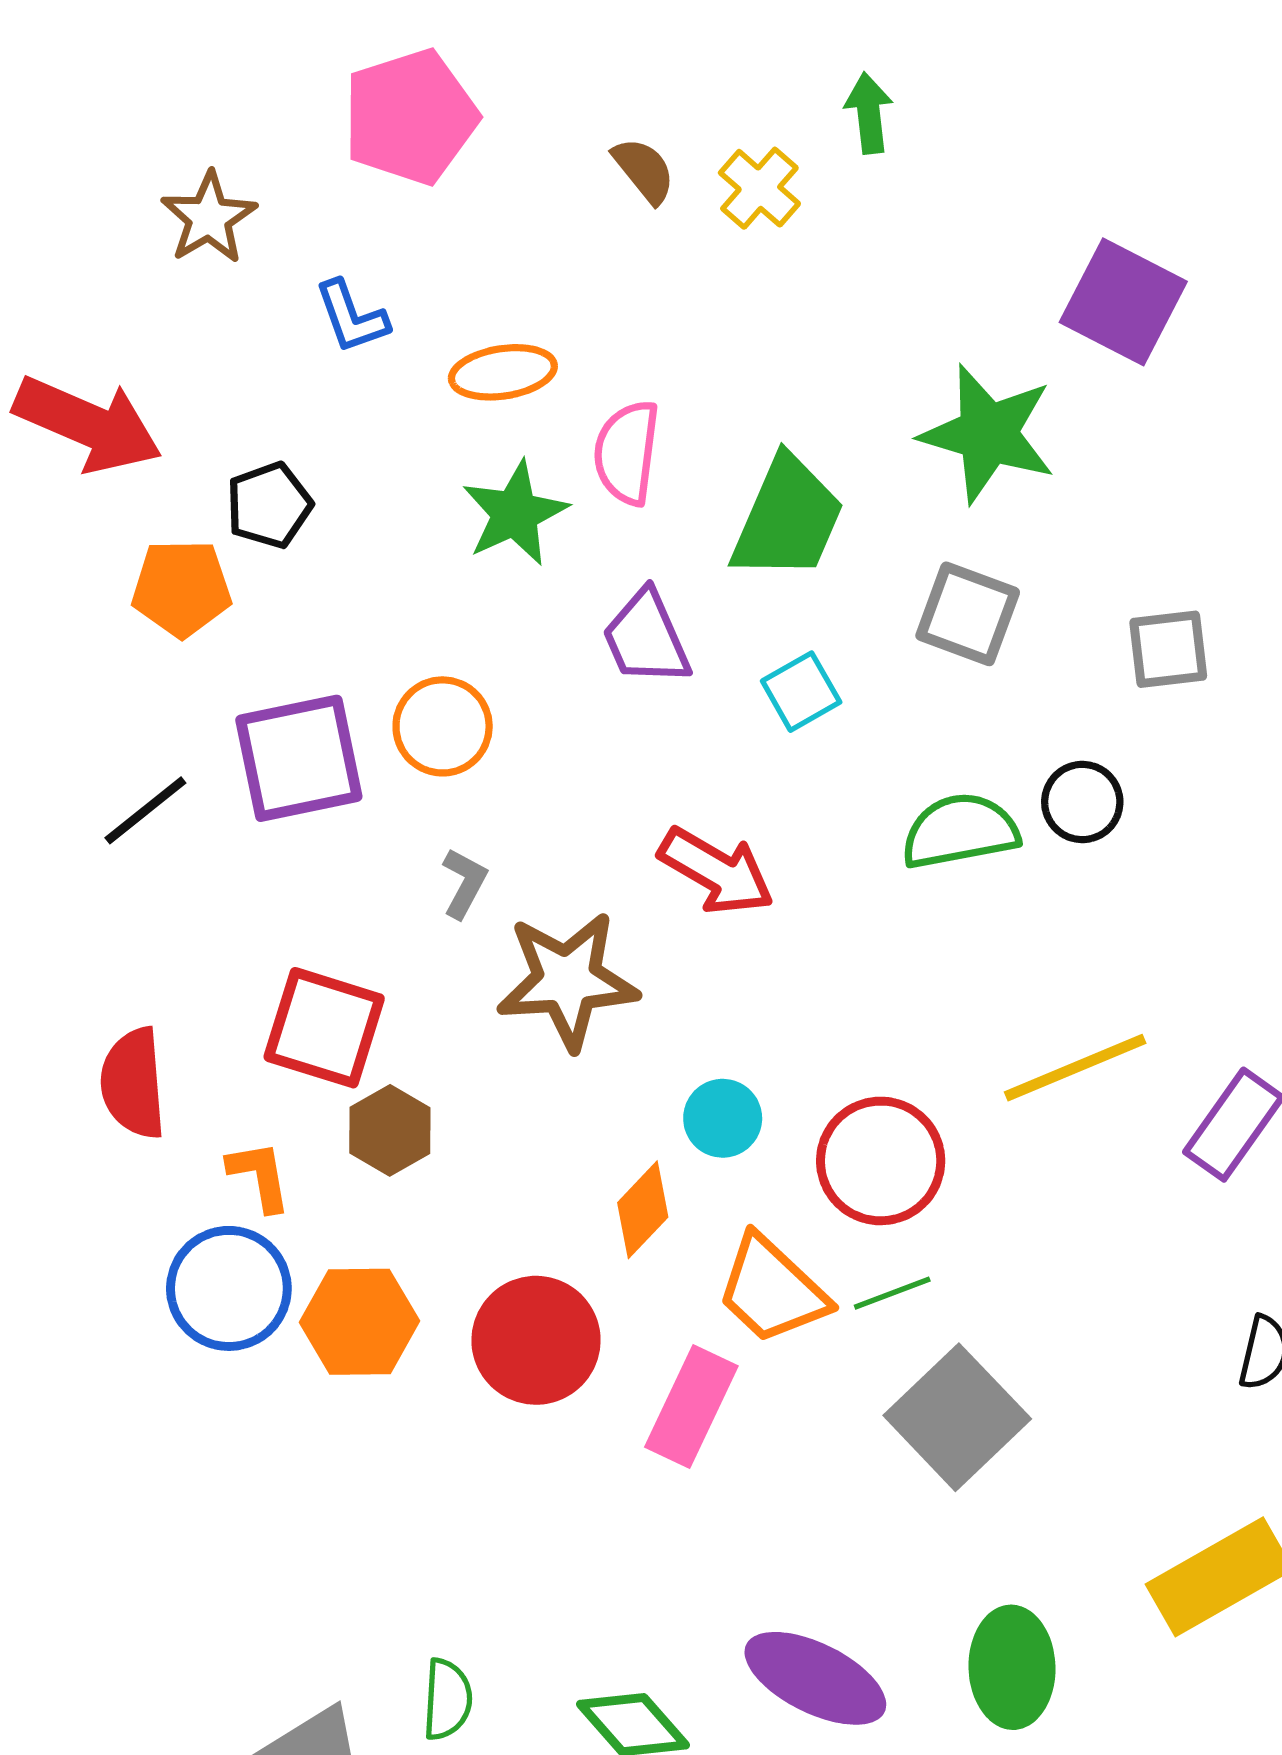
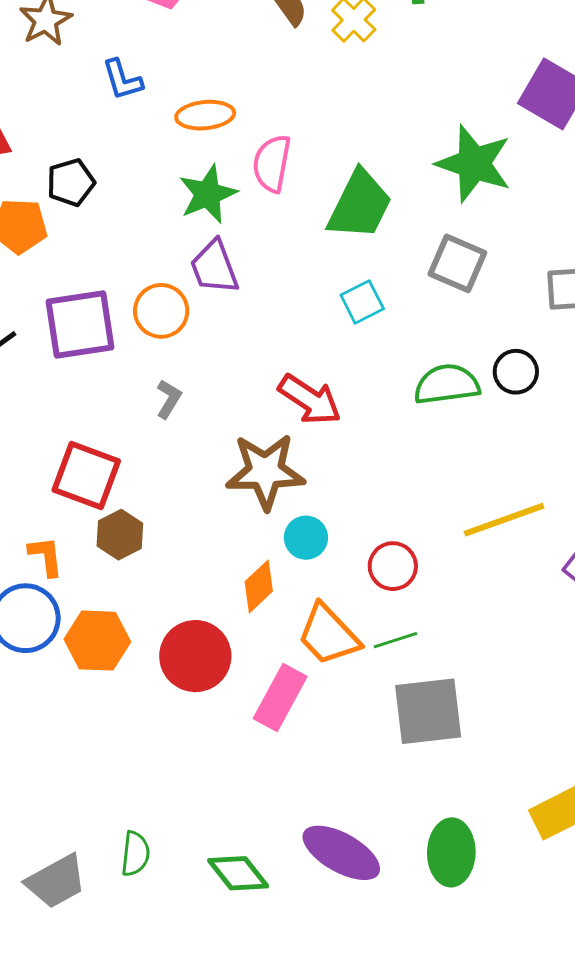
purple trapezoid: (646, 638) -> (214, 267), moved
brown star: (567, 980) -> (265, 471), moved
red circle: (881, 1161) -> (393, 566), size x0.7
gray square: (957, 1417) -> (428, 711), turned 34

